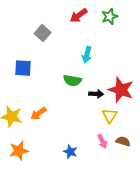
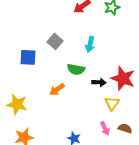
gray square: (43, 33) -> (55, 41), moved
orange arrow: (38, 113) -> (57, 89), moved

